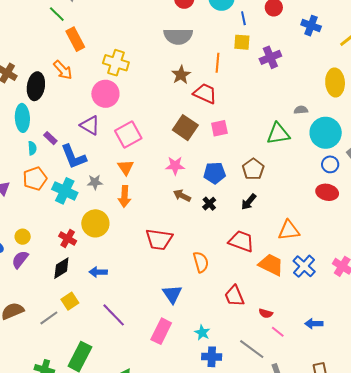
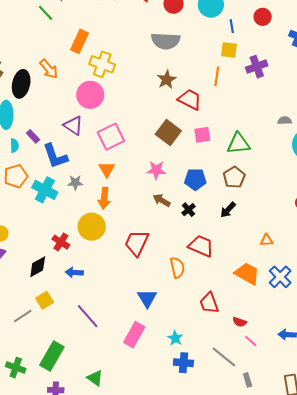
orange rectangle: (75, 39) -> (79, 41), moved, turned 50
orange line: (217, 63) -> (217, 76), moved
green triangle: (278, 134) -> (238, 144), moved
yellow circle: (95, 223) -> (92, 227), moved
orange triangle: (289, 230) -> (267, 240), size x0.6
red cross: (68, 239) -> (61, 242), moved
red trapezoid: (159, 239) -> (137, 243), turned 104
red trapezoid: (241, 241) -> (201, 246), moved

